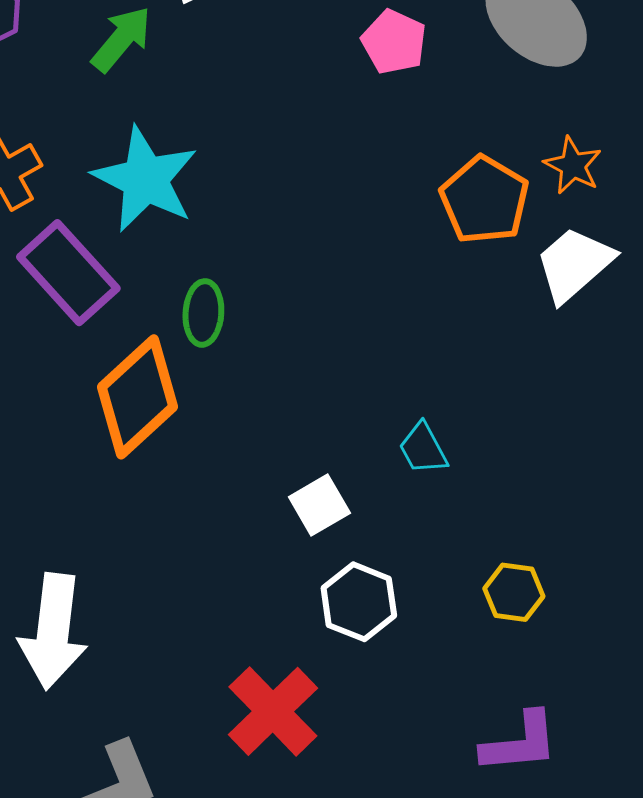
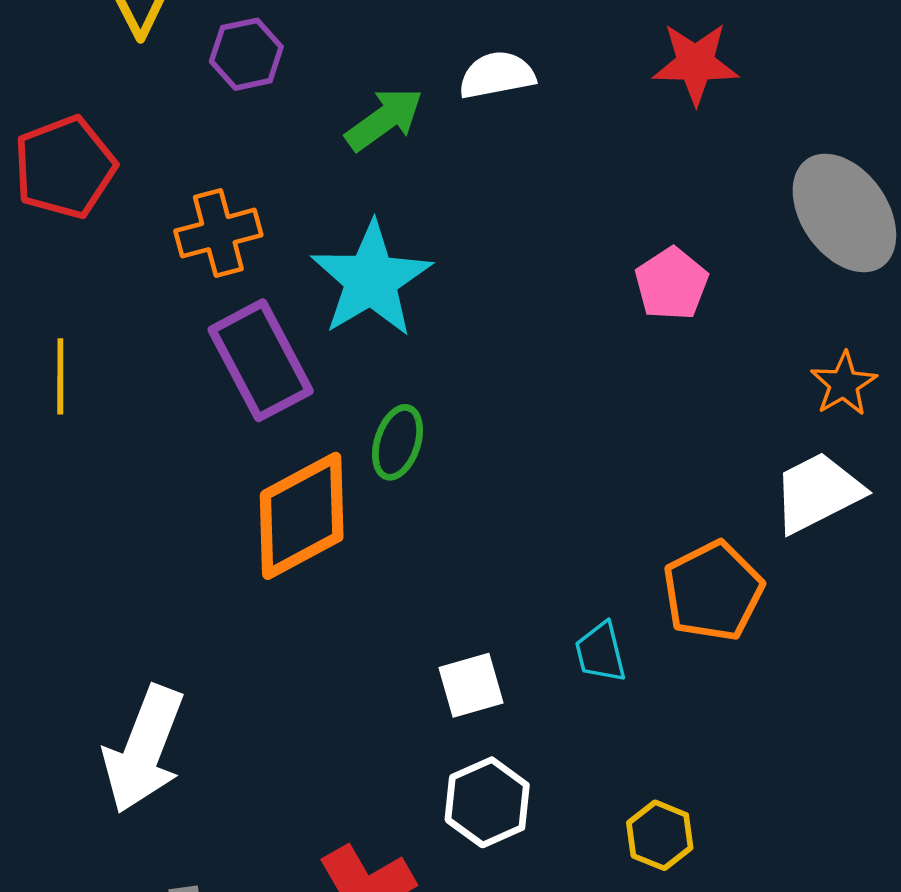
pink pentagon: (394, 42) -> (671, 284), moved
orange pentagon: (484, 200) -> (713, 591), moved

